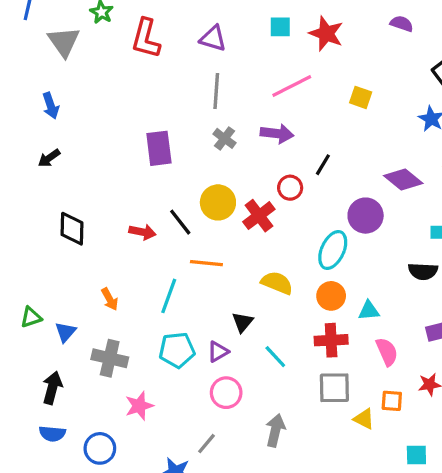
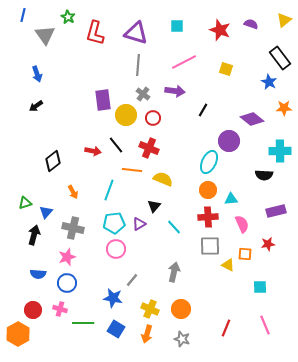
red star: (326, 34) -> (220, 30), moved
purple triangle: (213, 38) -> (136, 33), size x1.4
red circle: (290, 188) -> (153, 118), moved
yellow circle: (218, 202) -> (126, 115), moved
red cross: (259, 216) -> (149, 148), moved, turned -30
black diamond: (72, 229) -> (53, 161), moved, turned 50
yellow semicircle: (277, 283) -> (163, 179), moved
black arrow: (52, 388) -> (34, 235), moved
pink circle: (226, 393) -> (116, 249), moved
pink star: (139, 406) -> (67, 257), moved

